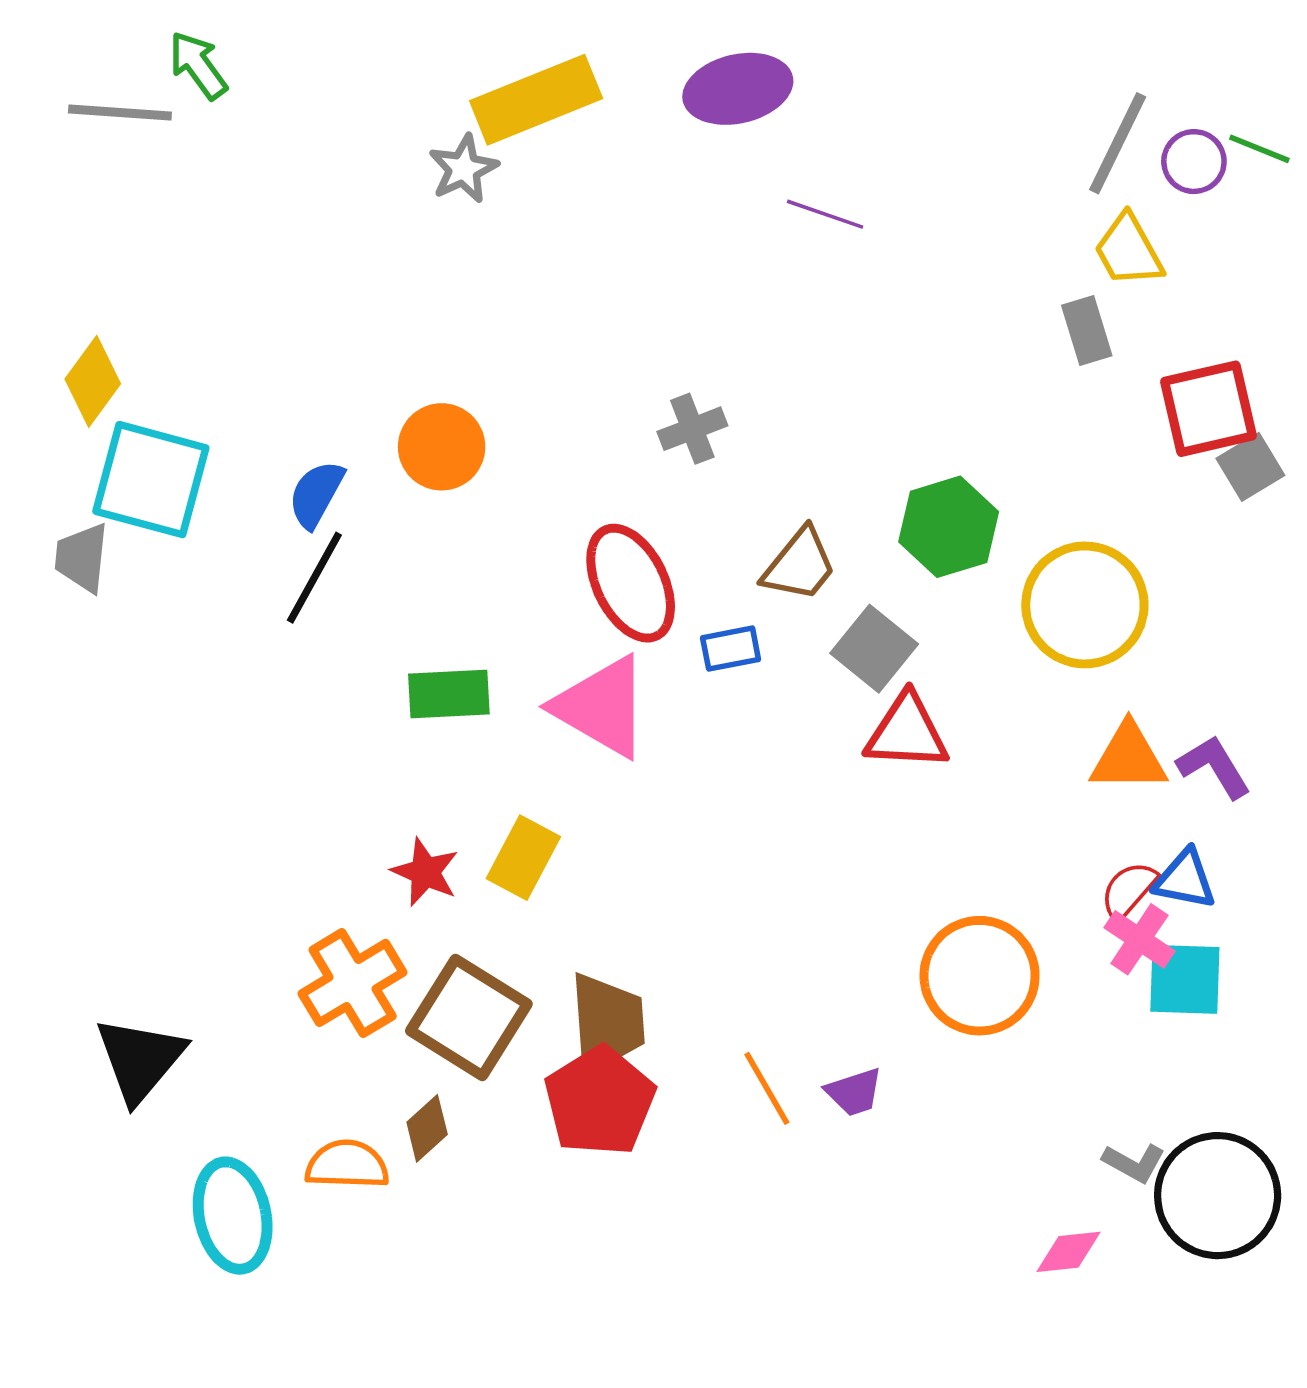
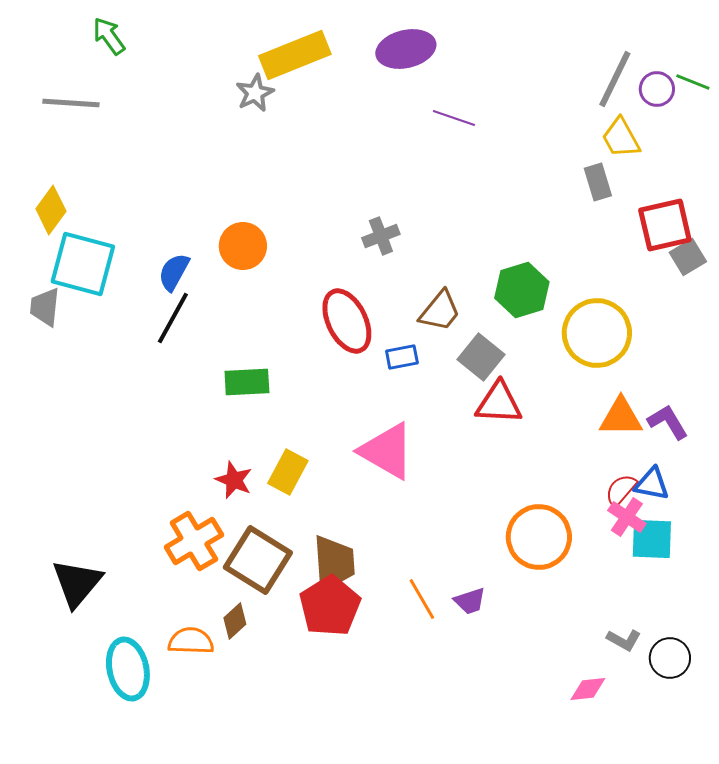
gray line: (120, 112) -> (71, 103), moved
pink triangle: (602, 707) -> (387, 451), moved
black circle: (1218, 1196) -> (670, 658), size x0.6

